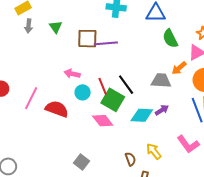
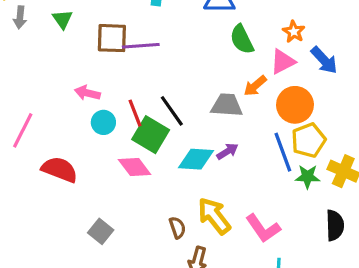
red semicircle: (57, 109) -> (60, 169), moved
pink L-shape: (188, 144) -> (263, 228), moved
yellow arrow: (154, 151) -> (214, 216), size x1.4

